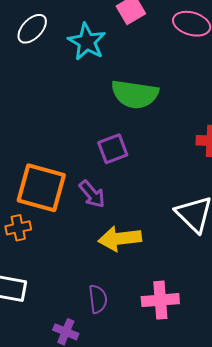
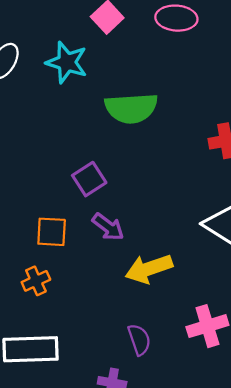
purple square: (113, 149) -> (89, 179), moved
orange square: (41, 188) -> (52, 232), size x0.6

